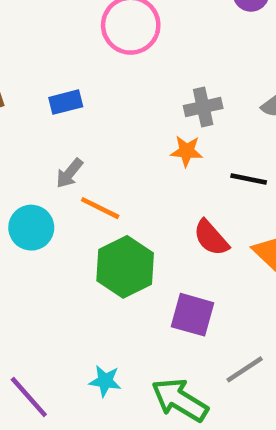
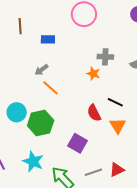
black line: (249, 179) -> (115, 102), moved
cyan circle: (31, 228) -> (17, 112), moved
green hexagon: (125, 267) -> (41, 123), moved
cyan star: (105, 381) -> (33, 161), size x1.5

